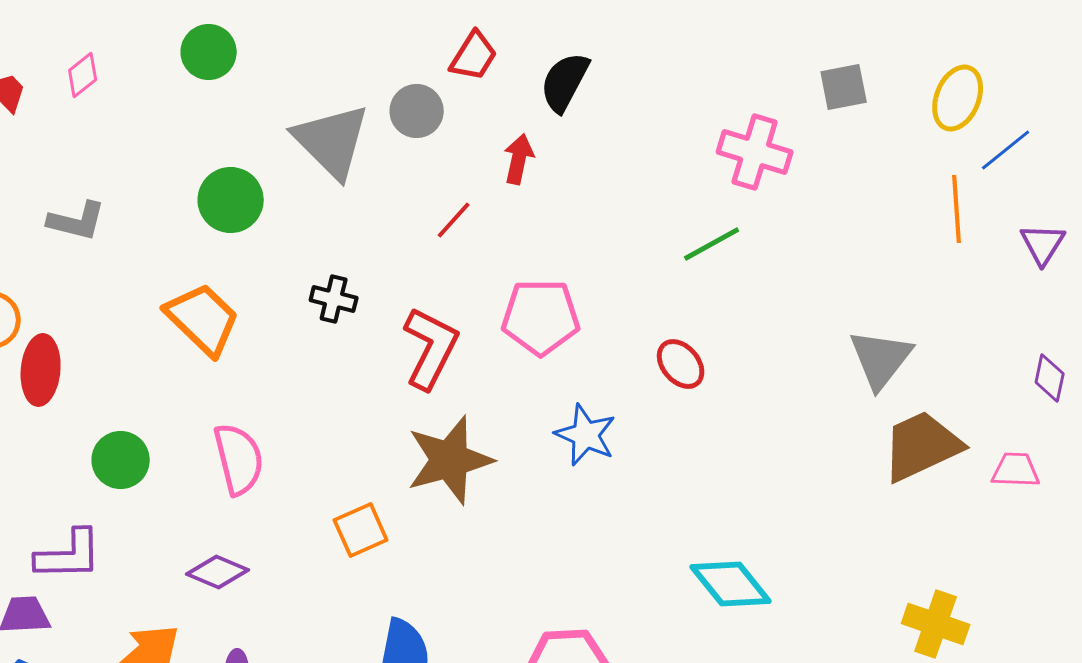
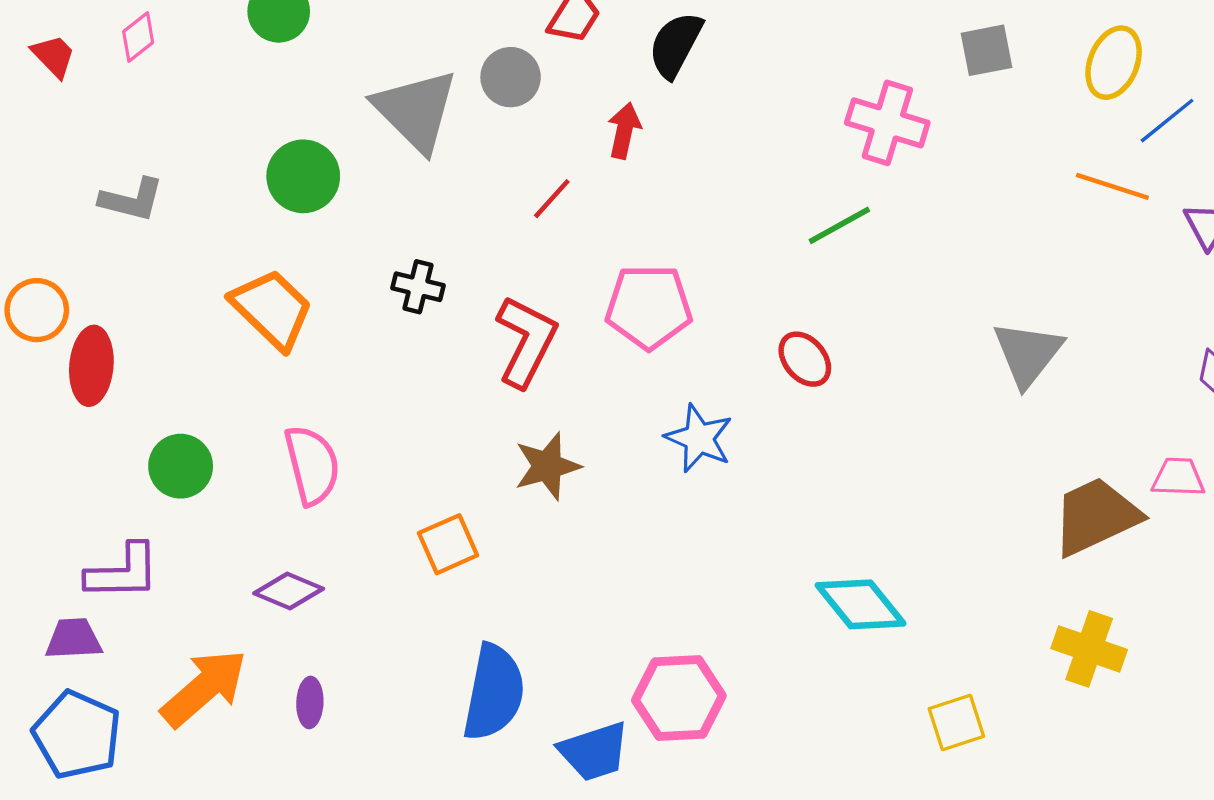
orange line: (957, 209) -> (1112, 186), turned -68
brown trapezoid: (922, 446) -> (1096, 516), moved
brown star: (450, 460) -> (547, 466), size x0.7

